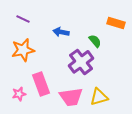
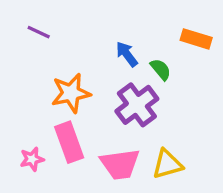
blue arrow: (61, 32) -> (127, 54), moved, turned 42
orange star: (23, 50) -> (71, 93), moved

